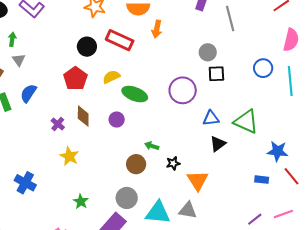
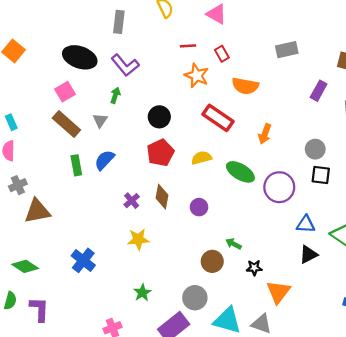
orange arrow: (157, 29) -> (265, 134), moved
green arrow: (12, 39) -> (115, 95), moved
black circle: (87, 47) -> (159, 117), moved
green ellipse: (135, 94) -> (240, 172), moved
yellow star: (69, 156) -> (138, 239), turned 30

